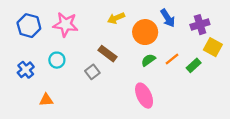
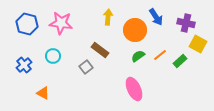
yellow arrow: (116, 18) -> (108, 17), turned 119
purple cross: (200, 25) -> (186, 23), turned 30
orange triangle: (46, 100) -> (43, 93), turned 32

